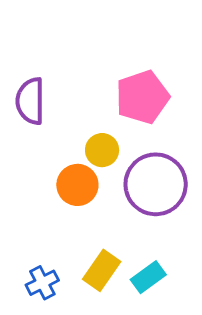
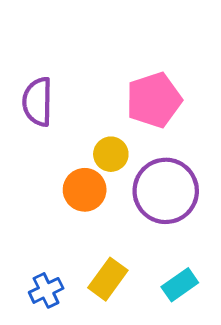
cyan rectangle: (148, 277) -> (180, 285), moved

